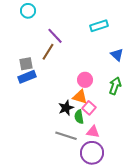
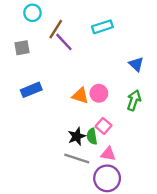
cyan rectangle: (99, 26) -> (102, 27), moved
brown line: (48, 52) -> (56, 29), moved
gray square: (26, 64) -> (22, 48), moved
orange triangle: (80, 97) -> (80, 96), moved
black star: (66, 108) -> (77, 136), moved

